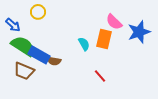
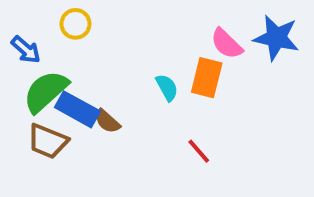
blue star: (139, 32) -> (276, 38), moved, turned 30
green semicircle: (23, 46) -> (46, 91), turned -75
brown semicircle: (54, 61) -> (107, 121), turned 32

